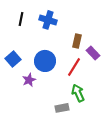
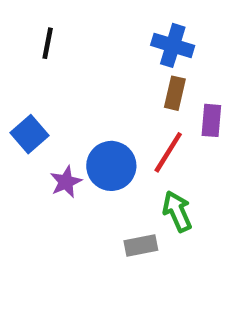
blue cross: (48, 20) -> (173, 45), moved
purple rectangle: (93, 53) -> (211, 120), turned 48
blue circle: (45, 61) -> (111, 166), moved

